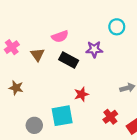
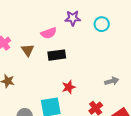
purple star: (94, 49) -> (73, 18), moved
black rectangle: (69, 60) -> (57, 55), turned -36

